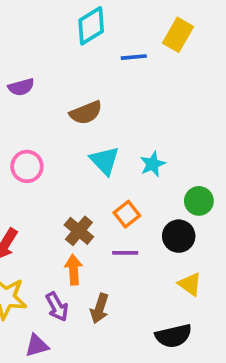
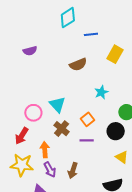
yellow rectangle: (178, 35) -> (115, 54), moved
brown semicircle: (86, 113) -> (78, 64), moved
cyan triangle: (105, 161) -> (57, 105), moved
pink circle: (27, 166) -> (33, 113), moved
orange arrow: (74, 270) -> (45, 150), moved

